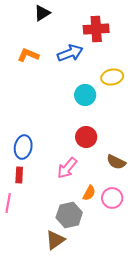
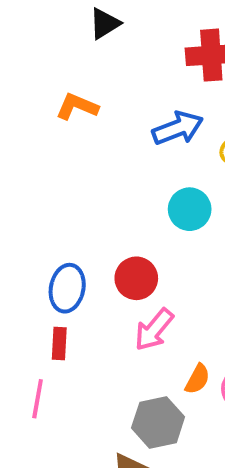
blue arrow: (70, 53) -> (178, 128), moved
cyan circle: (85, 95) -> (190, 209), moved
red circle: (86, 137) -> (136, 278), moved

